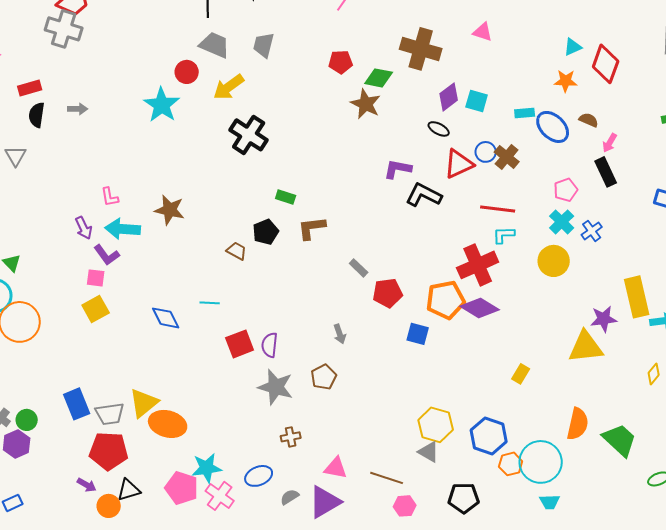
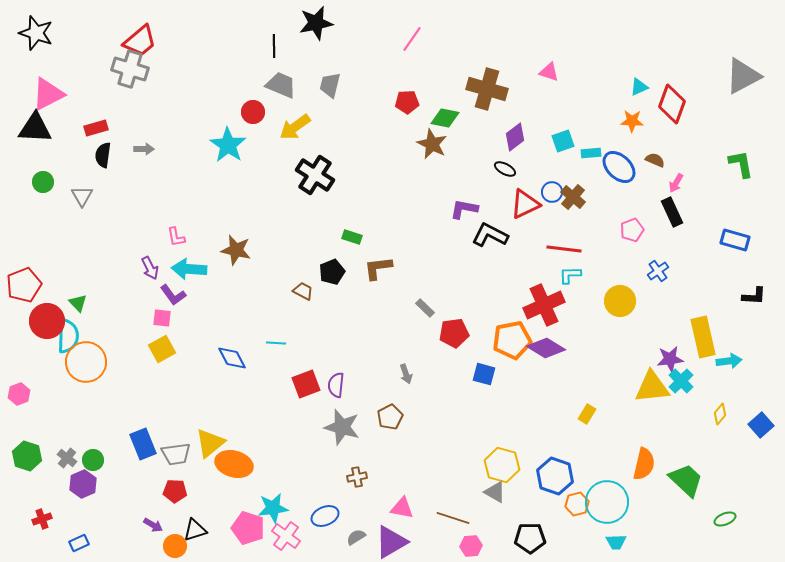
cyan square: (477, 101) -> (563, 141), moved, turned -35
cyan cross: (562, 222) -> (681, 381), moved
red pentagon: (109, 451) -> (175, 491), size x0.6

